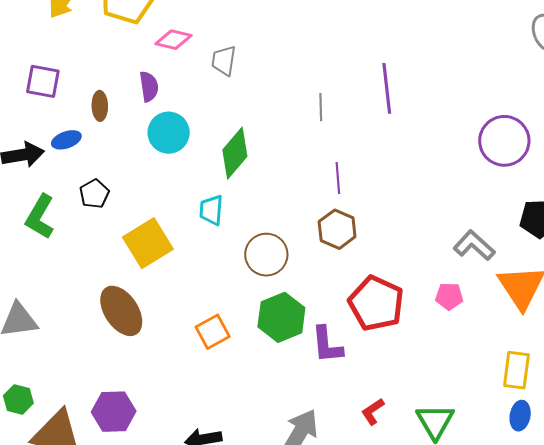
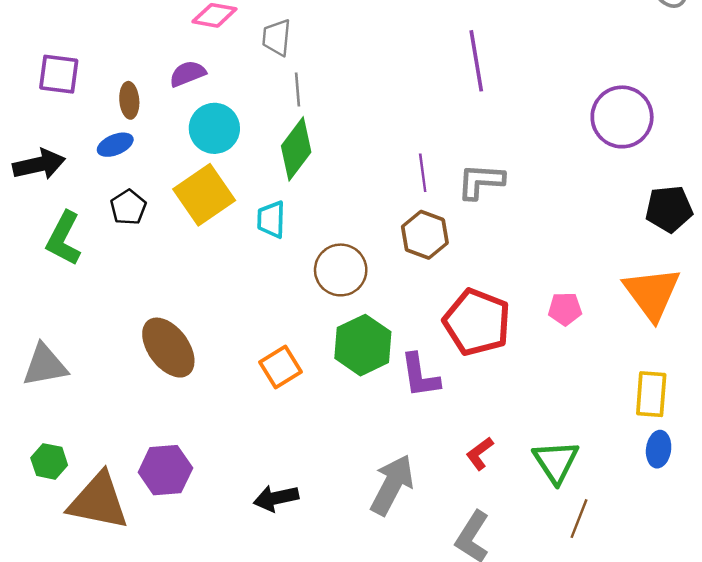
purple semicircle: (149, 87) -> (188, 74), turned -100
gray line: (321, 107) -> (298, 89), moved
blue ellipse: (66, 140) -> (115, 145), moved
yellow square: (148, 243) -> (204, 195), moved
gray L-shape: (474, 245) -> (481, 181), moved, turned -36

